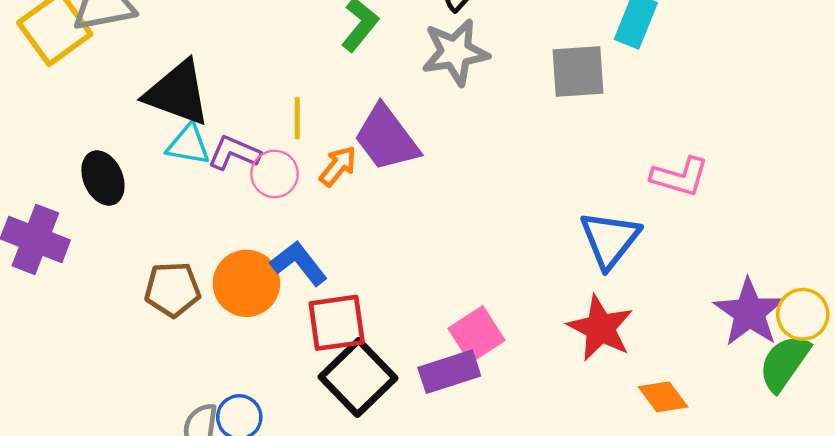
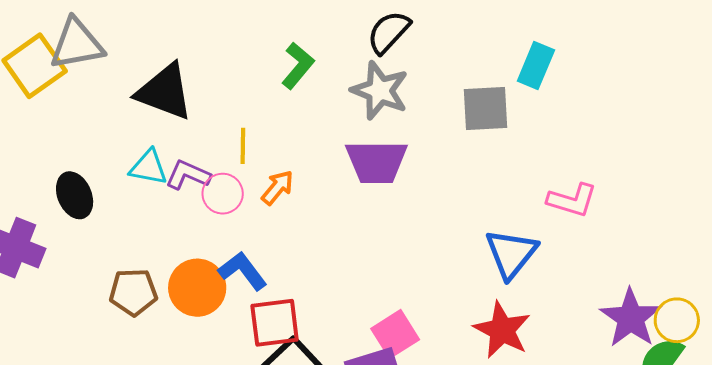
gray star: (455, 52) -> (380, 90), turned 30
black triangle: (178, 93) -> (165, 92), moved
purple trapezoid: (386, 138) -> (376, 162), moved, turned -54

